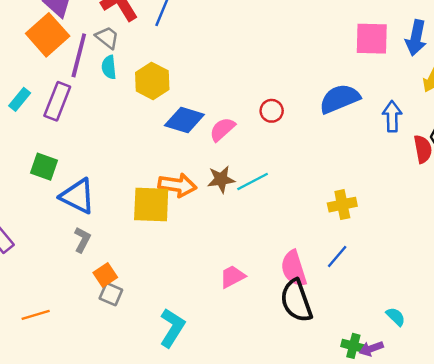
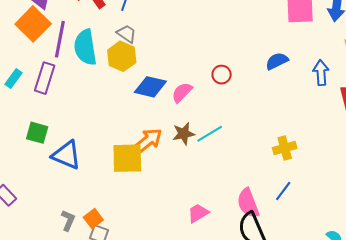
gray trapezoid: (107, 38) -> (127, 34), moved
cyan semicircle: (109, 67) -> (85, 47), size x1.8
blue semicircle: (340, 99) -> (277, 61), size x0.7
orange arrow: (177, 185) -> (148, 141), turned -44
gray L-shape: (82, 240) -> (68, 220), moved

